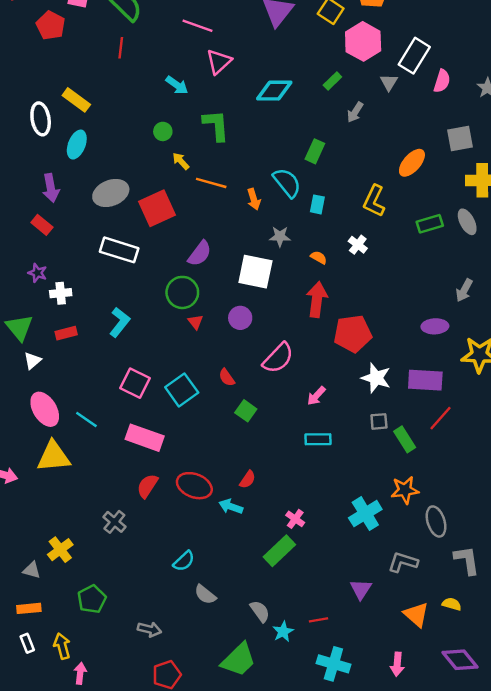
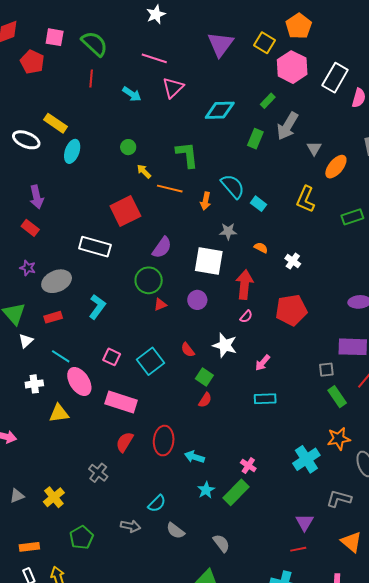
gray triangle: (389, 82) -> (314, 148), moved
cyan arrow: (177, 85) -> (132, 94), moved
gray arrow: (355, 112) -> (287, 126), size x1.6
white ellipse: (41, 119) -> (26, 140), turned -56
green L-shape: (216, 125) -> (187, 155), moved
cyan ellipse: (77, 145) -> (72, 151), moved
green rectangle: (315, 151) -> (255, 139), moved
gray ellipse: (111, 193) -> (57, 281), moved
orange arrow: (254, 199) -> (206, 201), turned 30
cyan rectangle: (317, 204) -> (259, 204), turned -63
white cross: (358, 245) -> (293, 261), moved
white cross: (61, 293) -> (34, 384), moved
red arrow: (317, 300) -> (245, 285), moved
red triangle: (195, 322) -> (160, 304), turned 48
pink semicircle: (278, 358) -> (246, 317), moved, size x0.5
white star: (376, 378) -> (225, 345), moved
pink square: (135, 383) -> (112, 357), size x0.7
pink ellipse: (45, 409) -> (79, 381), moved
cyan line: (86, 420) -> (61, 356), moved
gray square: (379, 421) -> (326, 370), moved
yellow triangle: (54, 457) -> (59, 413), moved, size x0.7
red semicircle: (248, 480) -> (205, 400), moved
red ellipse: (194, 486) -> (164, 441), turned 76
gray triangle: (32, 570) -> (17, 496), moved, turned -35
red line: (319, 620) -> (298, 549), moved
gray arrow: (150, 629) -> (131, 526), moved
cyan star: (283, 632) -> (206, 490), moved

